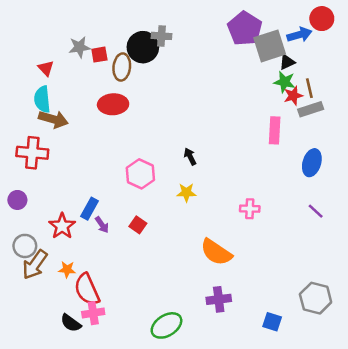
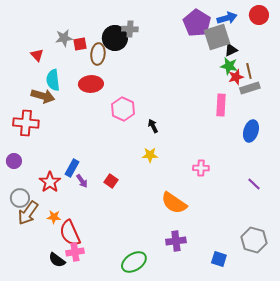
blue arrow: (299, 35) -> (227, 18), moved
cyan semicircle: (42, 99) -> (53, 80), moved
pink hexagon: (140, 174) -> (123, 109), moved
purple line: (316, 211) -> (254, 184), moved

